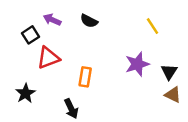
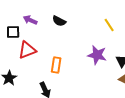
black square: (31, 35) -> (13, 32), turned 32
purple star: (137, 64) -> (97, 55), turned 30

